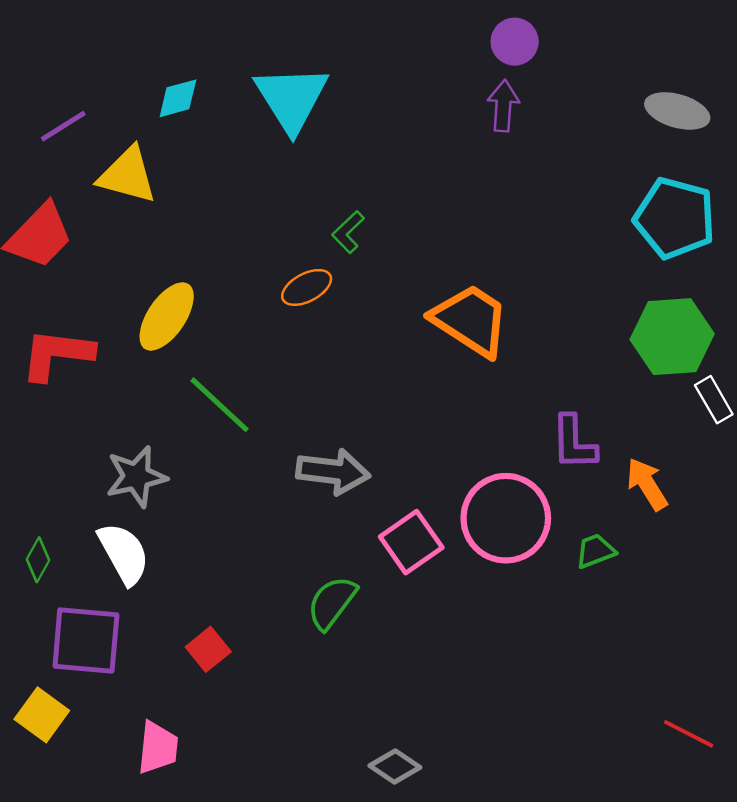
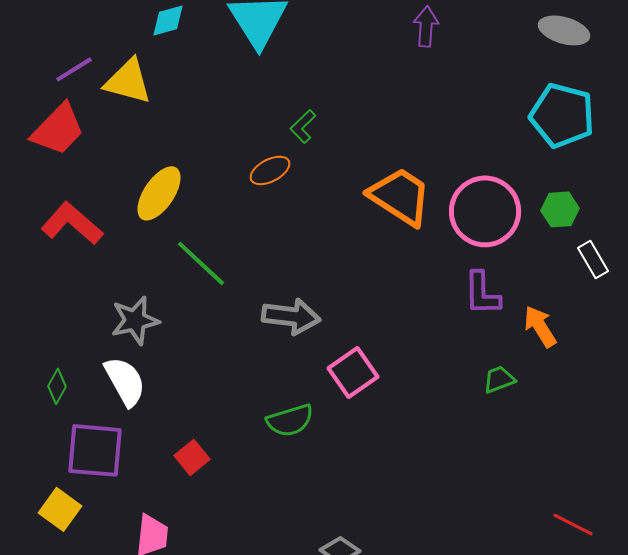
purple line: (63, 126) -> (74, 69), moved
green hexagon: (672, 337) -> (560, 209), size x0.6
red L-shape: (57, 354) -> (72, 223), turned 34
pink circle: (506, 518) -> (485, 211), moved
green semicircle: (332, 603) -> (290, 420), turned -144

